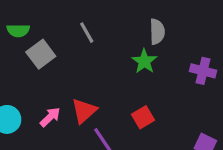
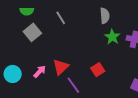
green semicircle: (18, 30) -> (27, 11), moved
green star: (144, 61) -> (112, 37), moved

